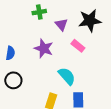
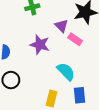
purple triangle: (61, 25) -> (61, 26), moved

